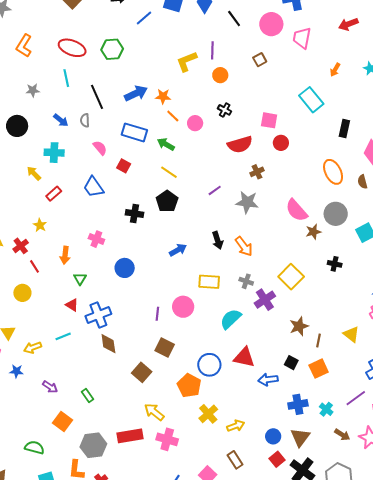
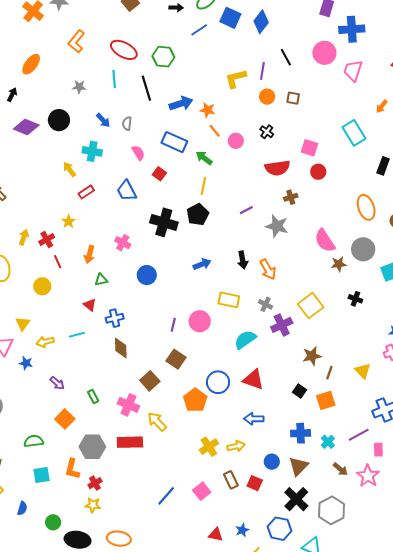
black line: (234, 19) -> (286, 57), moved
brown square: (260, 60) -> (293, 98), moved, turned 32
black line: (97, 97) -> (146, 88), moved
yellow line: (169, 172) -> (203, 186), turned 60
black cross: (135, 214) -> (164, 222), size x1.5
green triangle: (80, 279) -> (101, 280), turned 40
blue cross: (98, 315) -> (115, 318), size x0.7
blue arrow: (268, 380) -> (254, 419), moved
yellow cross: (208, 414) -> (209, 447), moved
pink cross: (167, 439) -> (128, 405), moved
green semicircle: (34, 448) -> (34, 441), turned -30
red square: (277, 459) -> (255, 483), moved, turned -35

